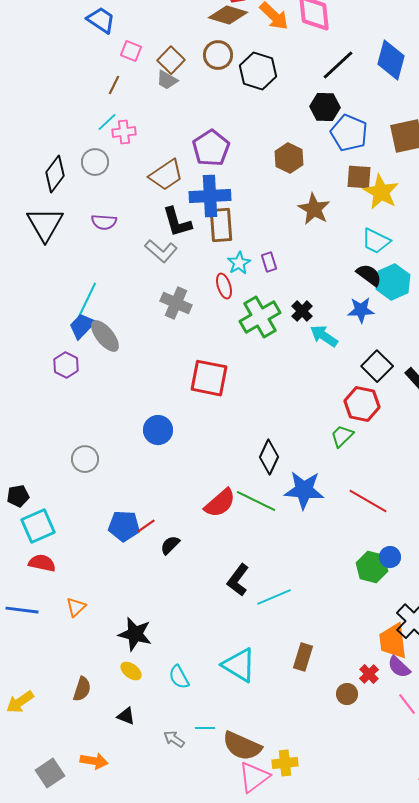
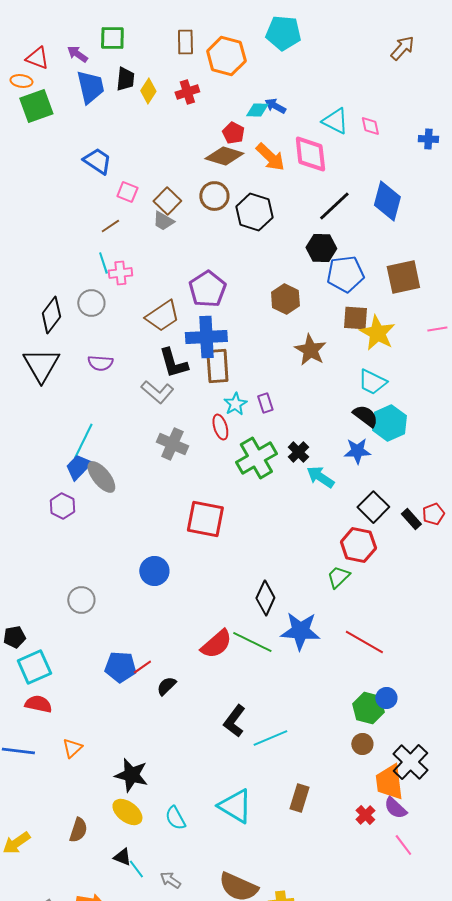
brown line: (114, 85) -> (110, 226), turned 30
cyan line: (107, 122) -> (103, 263), turned -65
blue pentagon: (349, 133) -> (345, 274), turned -30
yellow ellipse: (131, 671) -> (127, 812), size x1.4
brown circle: (347, 694) -> (362, 744), moved
cyan line: (205, 728) -> (136, 869), moved, turned 54

